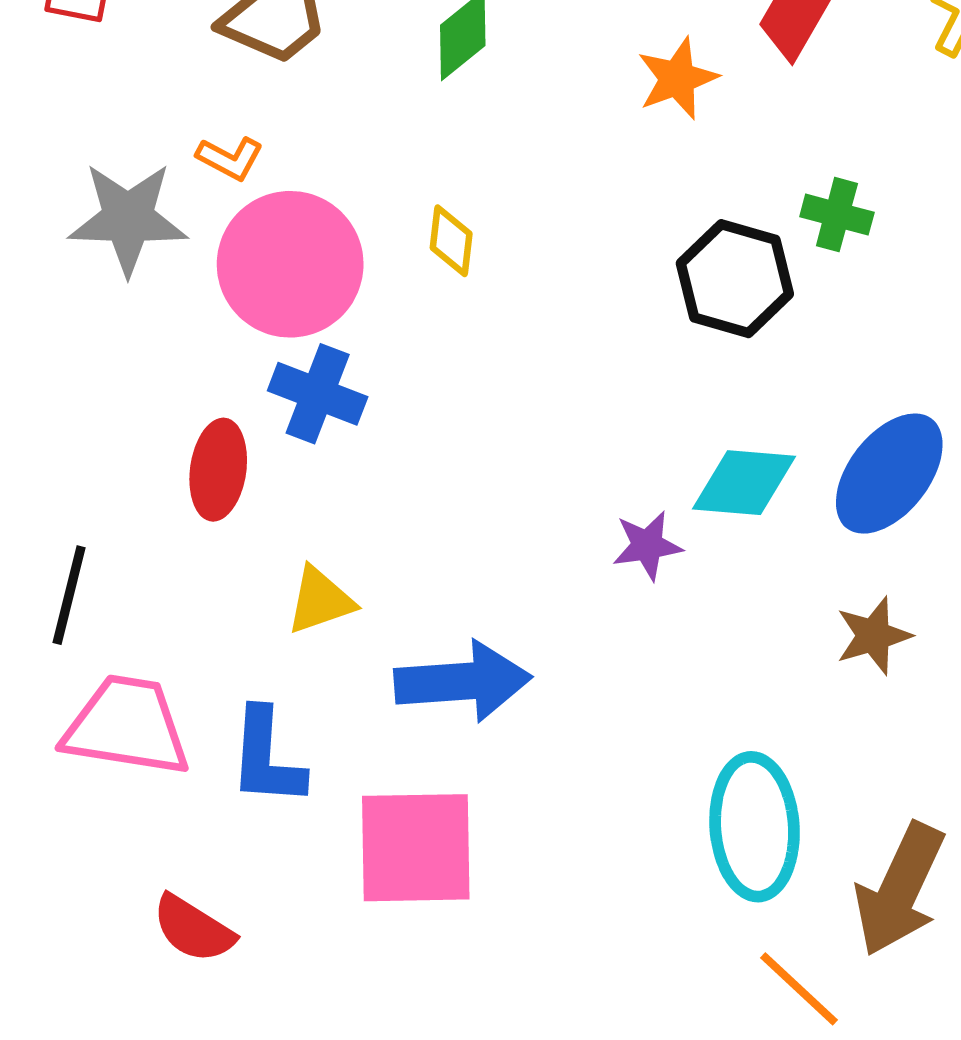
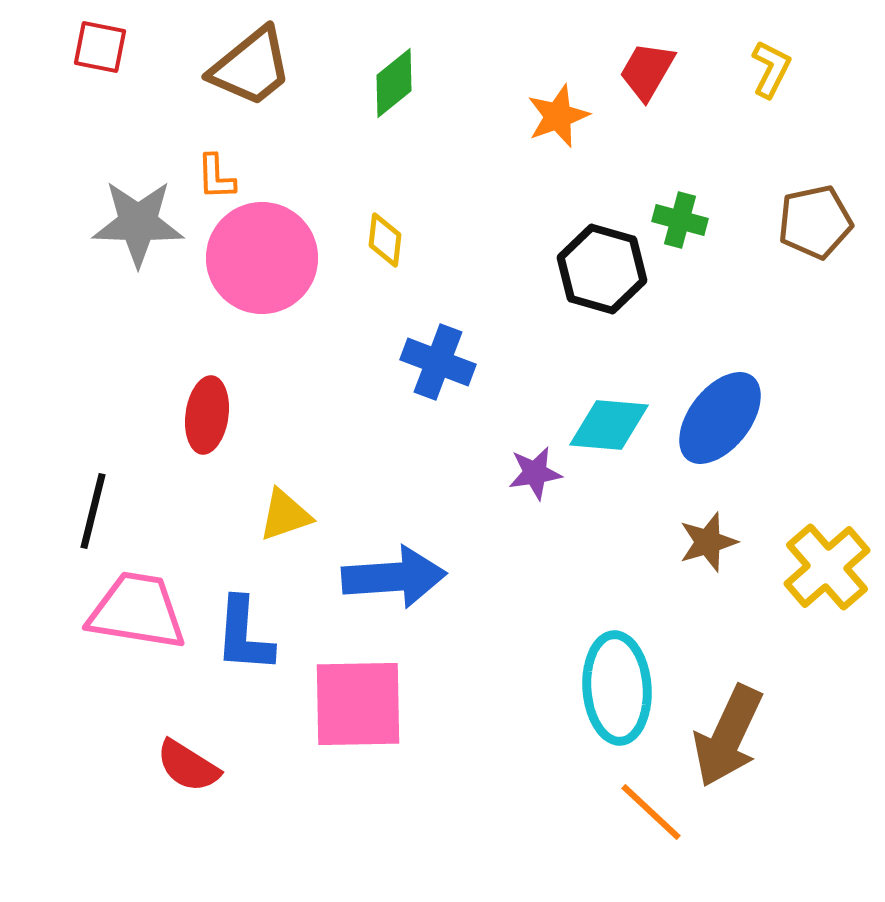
orange L-shape: (230, 158) -> (216, 177), turned 60
blue cross: (318, 394) -> (438, 362), moved

